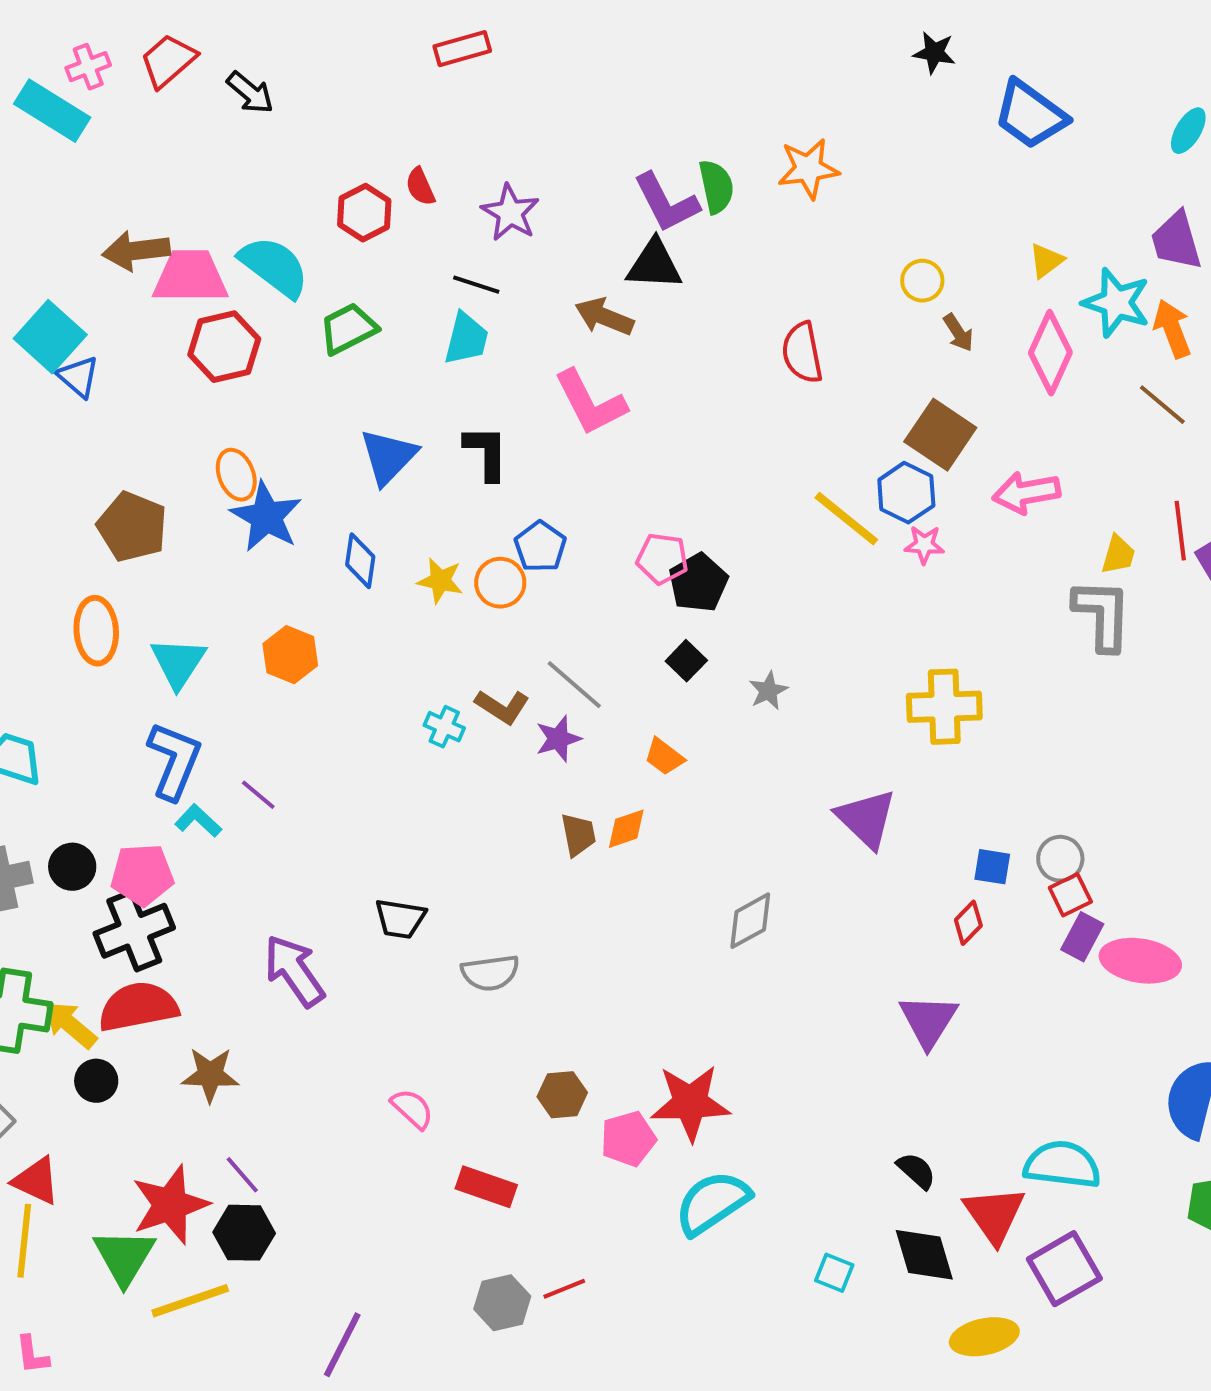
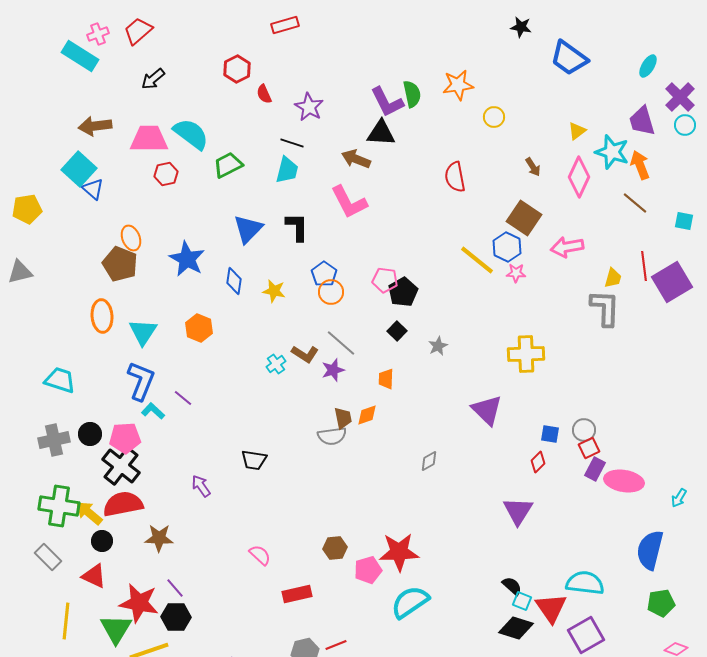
black arrow: (250, 93) -> (153, 79), moved, turned 100
red hexagon: (364, 213) -> (237, 69), moved
brown arrow: (136, 251) -> (95, 126), moved
yellow circle: (922, 281) -> (494, 117), moved
red hexagon: (224, 347) -> (166, 174), size x0.7
orange ellipse: (236, 475) -> (131, 238), moved
orange circle: (500, 583) -> (331, 292), moved
cyan cross: (444, 727) -> (276, 364), turned 30
orange trapezoid: (664, 757) -> (386, 379), turned 55
gray diamond: (750, 921) -> (429, 461), size x0.7
black cross: (134, 931) -> (121, 466), turned -30
purple arrow: (294, 971) -> (201, 486), size x0.6
gray semicircle: (490, 973) -> (332, 436), moved
red triangle: (36, 1181) -> (94, 576), moved
red rectangle: (486, 1187) -> (297, 594), turned -32
red star: (170, 1205) -> (139, 603), turned 30
black diamond: (924, 1255) -> (516, 628), turned -56
cyan square: (834, 1273) -> (522, 601), moved

